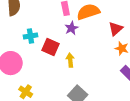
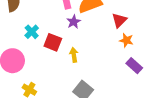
cyan cross: (30, 36) -> (32, 32), turned -32

